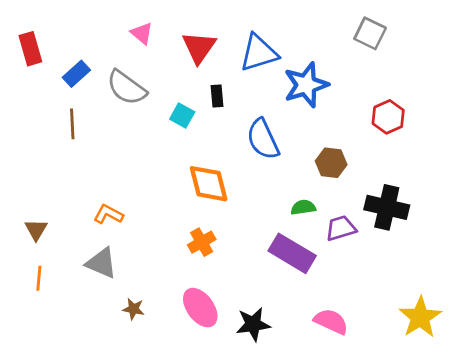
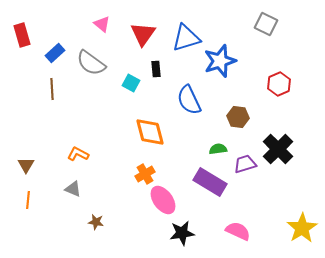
black cross: (387, 207) -> (278, 149), turned 32
gray triangle: (101, 263) -> (73, 189), size x0.7
pink ellipse: (200, 308) -> (163, 200), moved

